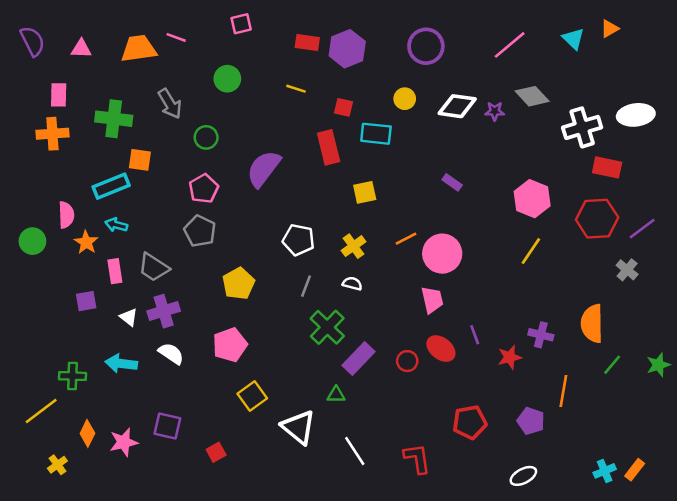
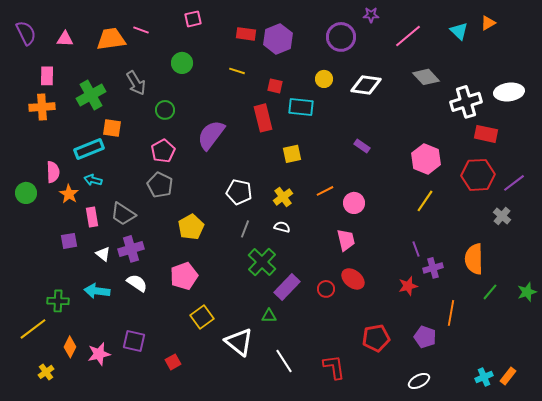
purple star: (495, 111) -> (371, 15), moved
green cross: (114, 119) -> (91, 95), turned -36
pink circle: (442, 254) -> (354, 203), size x0.7
purple line: (475, 335) -> (416, 249), moved
purple cross: (541, 335) -> (433, 268), turned -30

